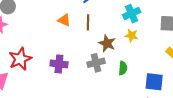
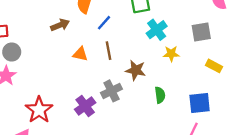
yellow star: (131, 36) -> (171, 54), moved
gray cross: (96, 63) -> (111, 91), moved
purple cross: (59, 64) -> (85, 106), turned -30

